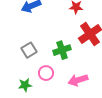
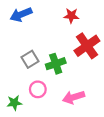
gray square: (29, 50) -> (30, 59), moved

